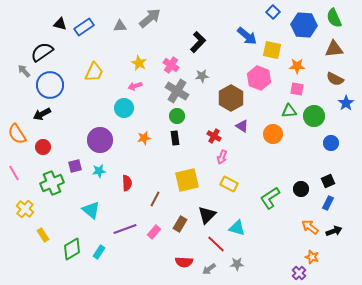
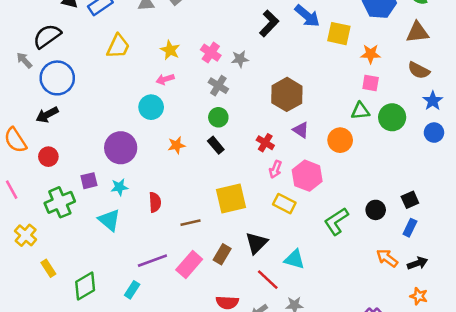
black L-shape: (198, 42) -> (269, 23), moved
yellow trapezoid: (94, 72) -> (118, 46), moved
gray star: (202, 76) -> (240, 59), moved
pink hexagon: (259, 78) -> (307, 176), moved
gray cross: (177, 91) -> (218, 86), size x0.7
black rectangle: (175, 138) -> (216, 145), turned -32
blue circle: (331, 143) -> (434, 133), moved
brown line: (155, 199) -> (190, 223), turned 49
cyan triangle: (91, 210) -> (109, 220), moved
pink rectangle: (154, 232) -> (189, 264), size x1.5
cyan rectangle: (99, 252) -> (132, 290), moved
orange star: (312, 257) -> (419, 296), moved

